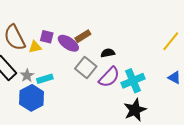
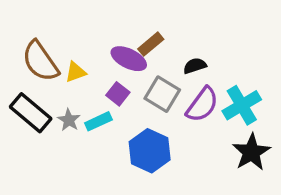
purple square: (47, 37) -> (118, 94), moved, turned 32
blue hexagon: (32, 98) -> (150, 151), moved

